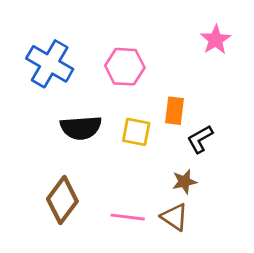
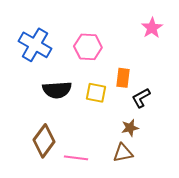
pink line: (128, 217) -> (76, 158), moved
brown triangle: (174, 217) -> (123, 153), turned -45

